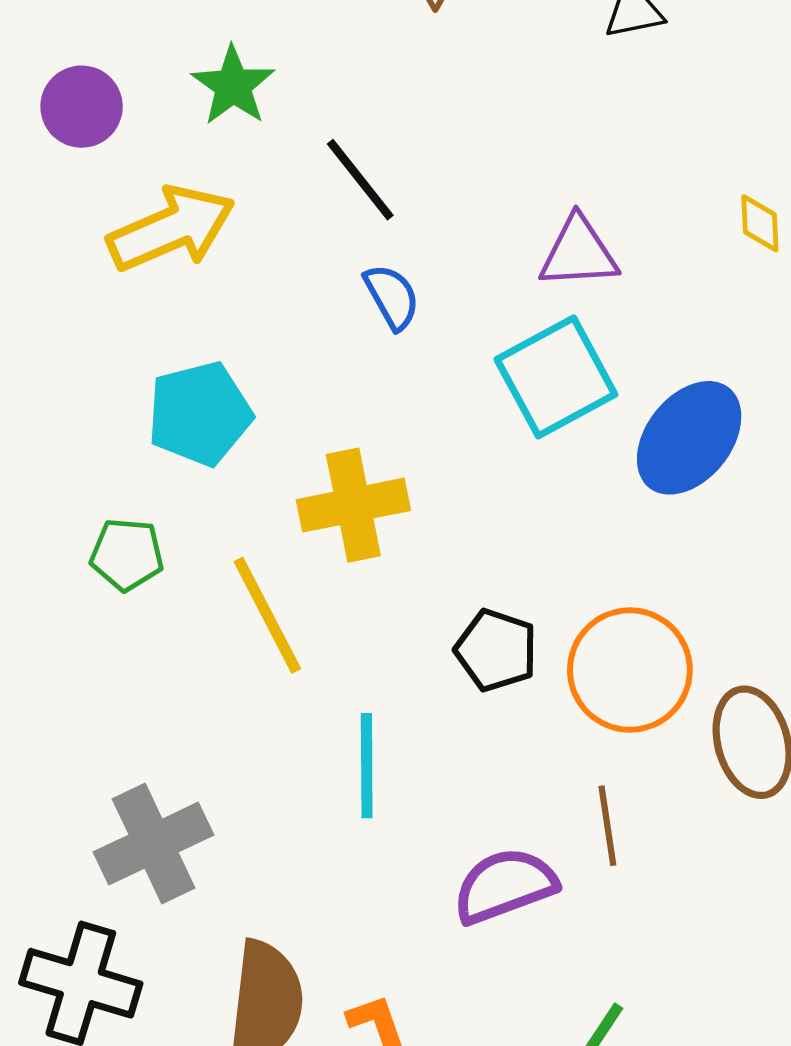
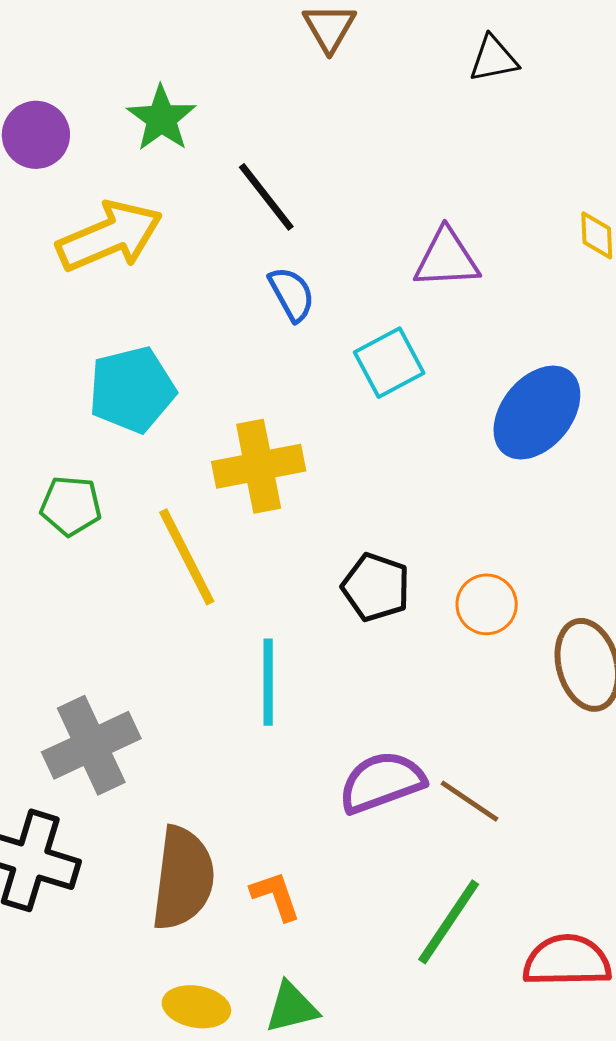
cyan square: (556, 377) -> (389, 363), moved, size x0.7
orange circle: (630, 670) -> (487, 604), size x0.6
brown line: (607, 826) -> (469, 801), moved, turned -48

